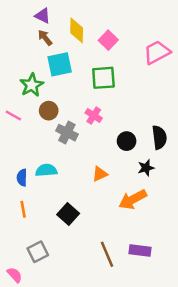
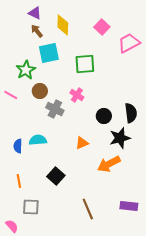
pink square: (108, 40) -> (102, 27), moved
black star: (146, 168) -> (120, 138), size x1.5
orange line: (23, 209) -> (19, 181), moved
purple rectangle: (140, 251) -> (129, 206), moved
gray square: (38, 252) -> (31, 207), turned 30

